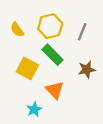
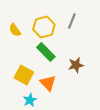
gray line: (82, 32) -> (72, 21), moved
yellow square: (27, 68) -> (24, 75), moved

